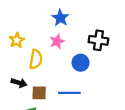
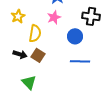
brown square: (39, 93) -> (38, 55), moved, turned 32
blue line: (69, 93) -> (80, 61), moved

